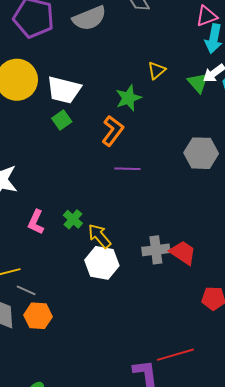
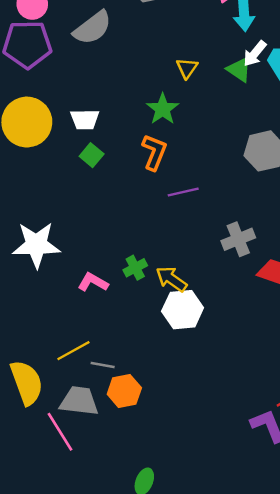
white trapezoid: (64, 90) -> (85, 119), size x0.7
green cross: (73, 219) -> (135, 268), turned 36
pink L-shape: (36, 222) -> (93, 282), turned 110
gray cross: (156, 250) -> (238, 239), moved

